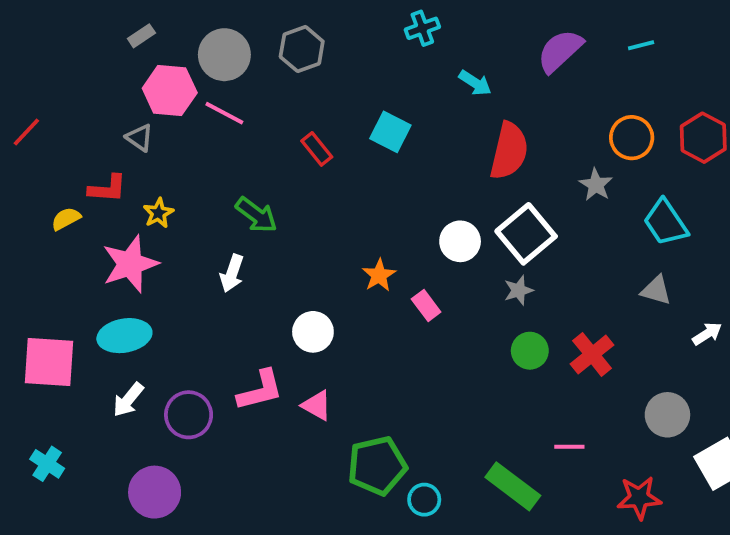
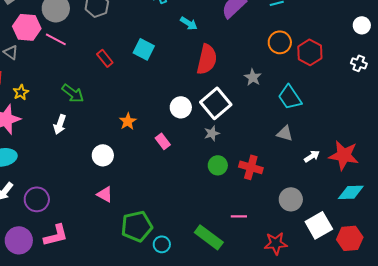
orange circle: (632, 138) -> (280, 42), moved
orange star: (379, 275) -> (128, 121), moved
red cross: (592, 354) -> (251, 167), turned -35
pink L-shape: (260, 390) -> (56, 235), moved

